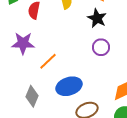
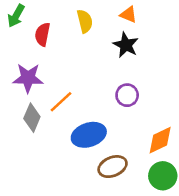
purple circle: (101, 47) -> (127, 95), moved
gray diamond: (32, 96) -> (32, 118), moved

